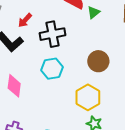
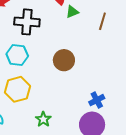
yellow hexagon: (88, 97) -> (17, 89), moved

